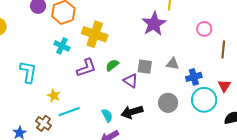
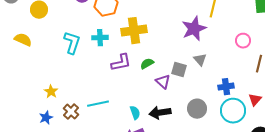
yellow cross: (95, 34) -> (134, 31), turned -35
cyan cross: (62, 46) -> (100, 38), turned -35
gray triangle: (173, 64) -> (200, 60), moved, turned 32
cyan L-shape: (28, 72) -> (72, 43), moved
yellow star: (54, 96) -> (51, 92), moved

